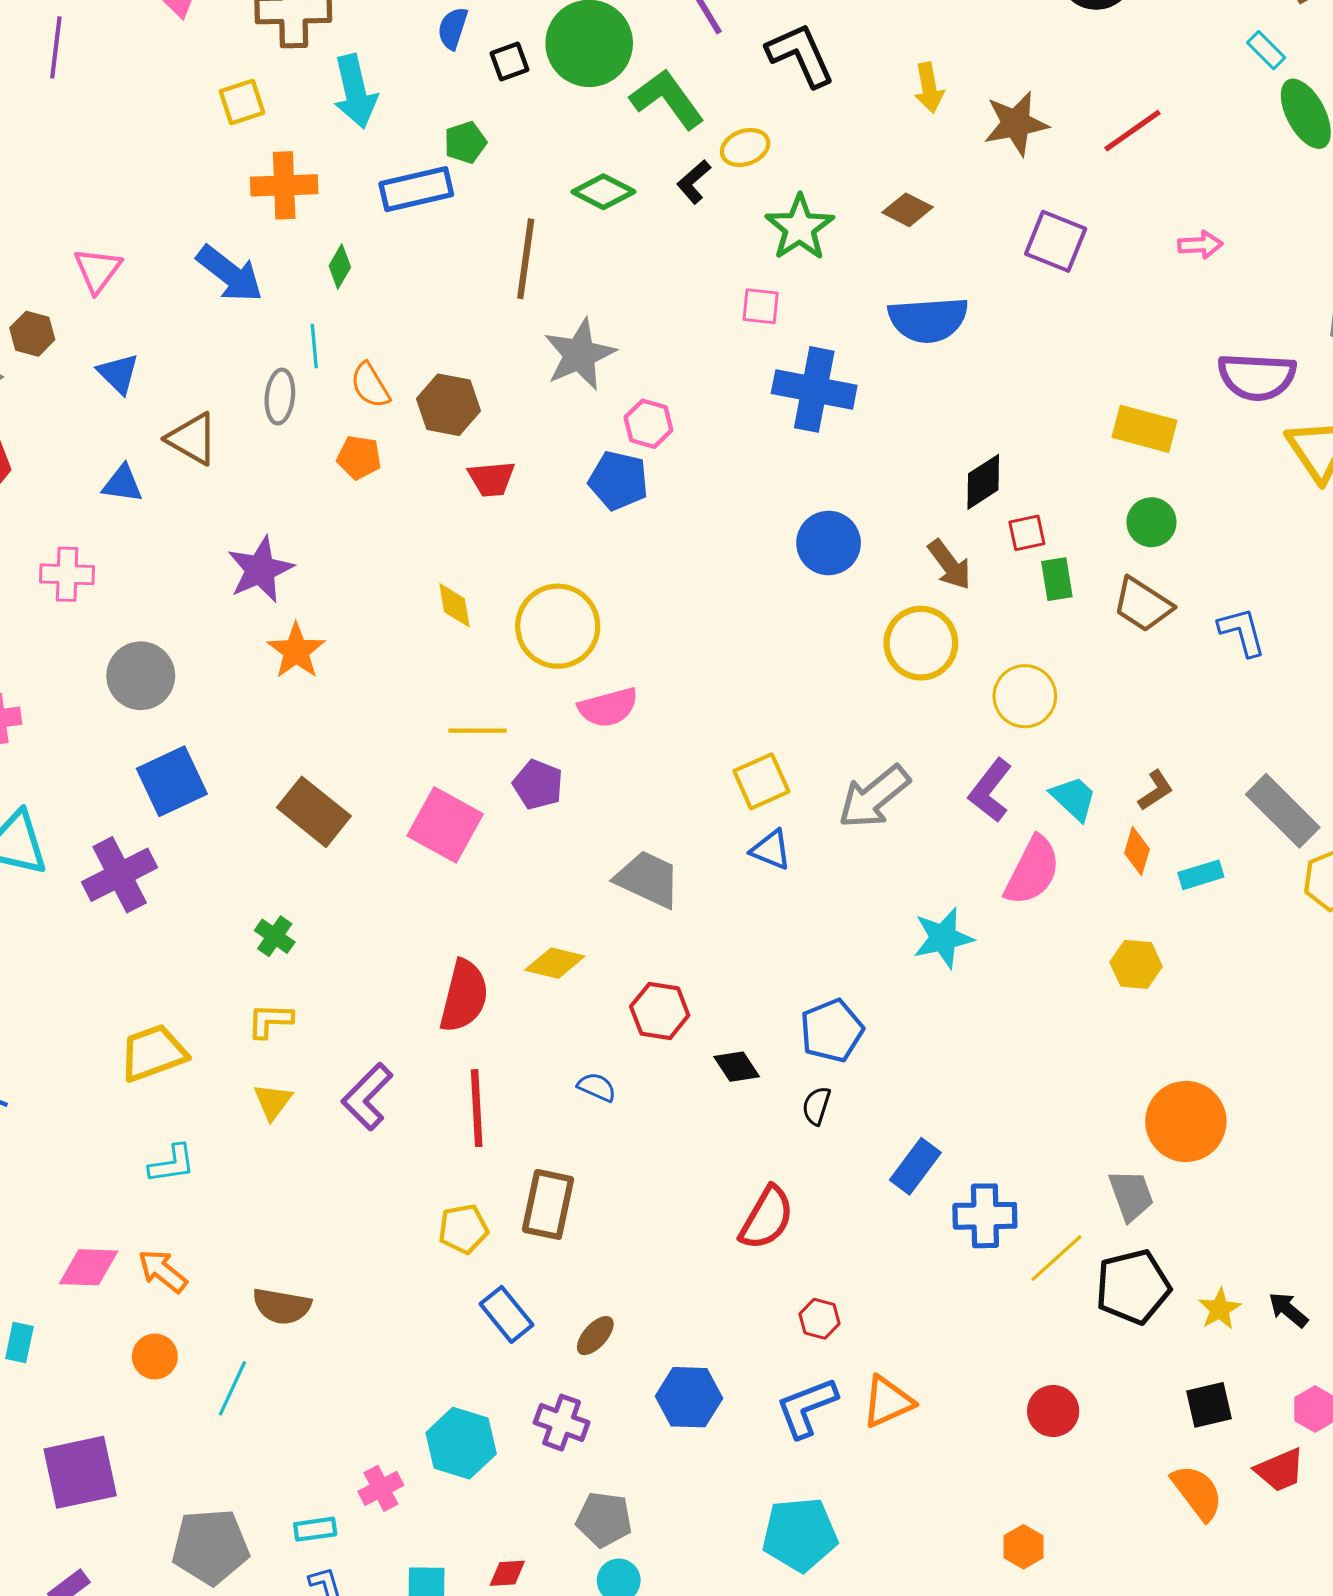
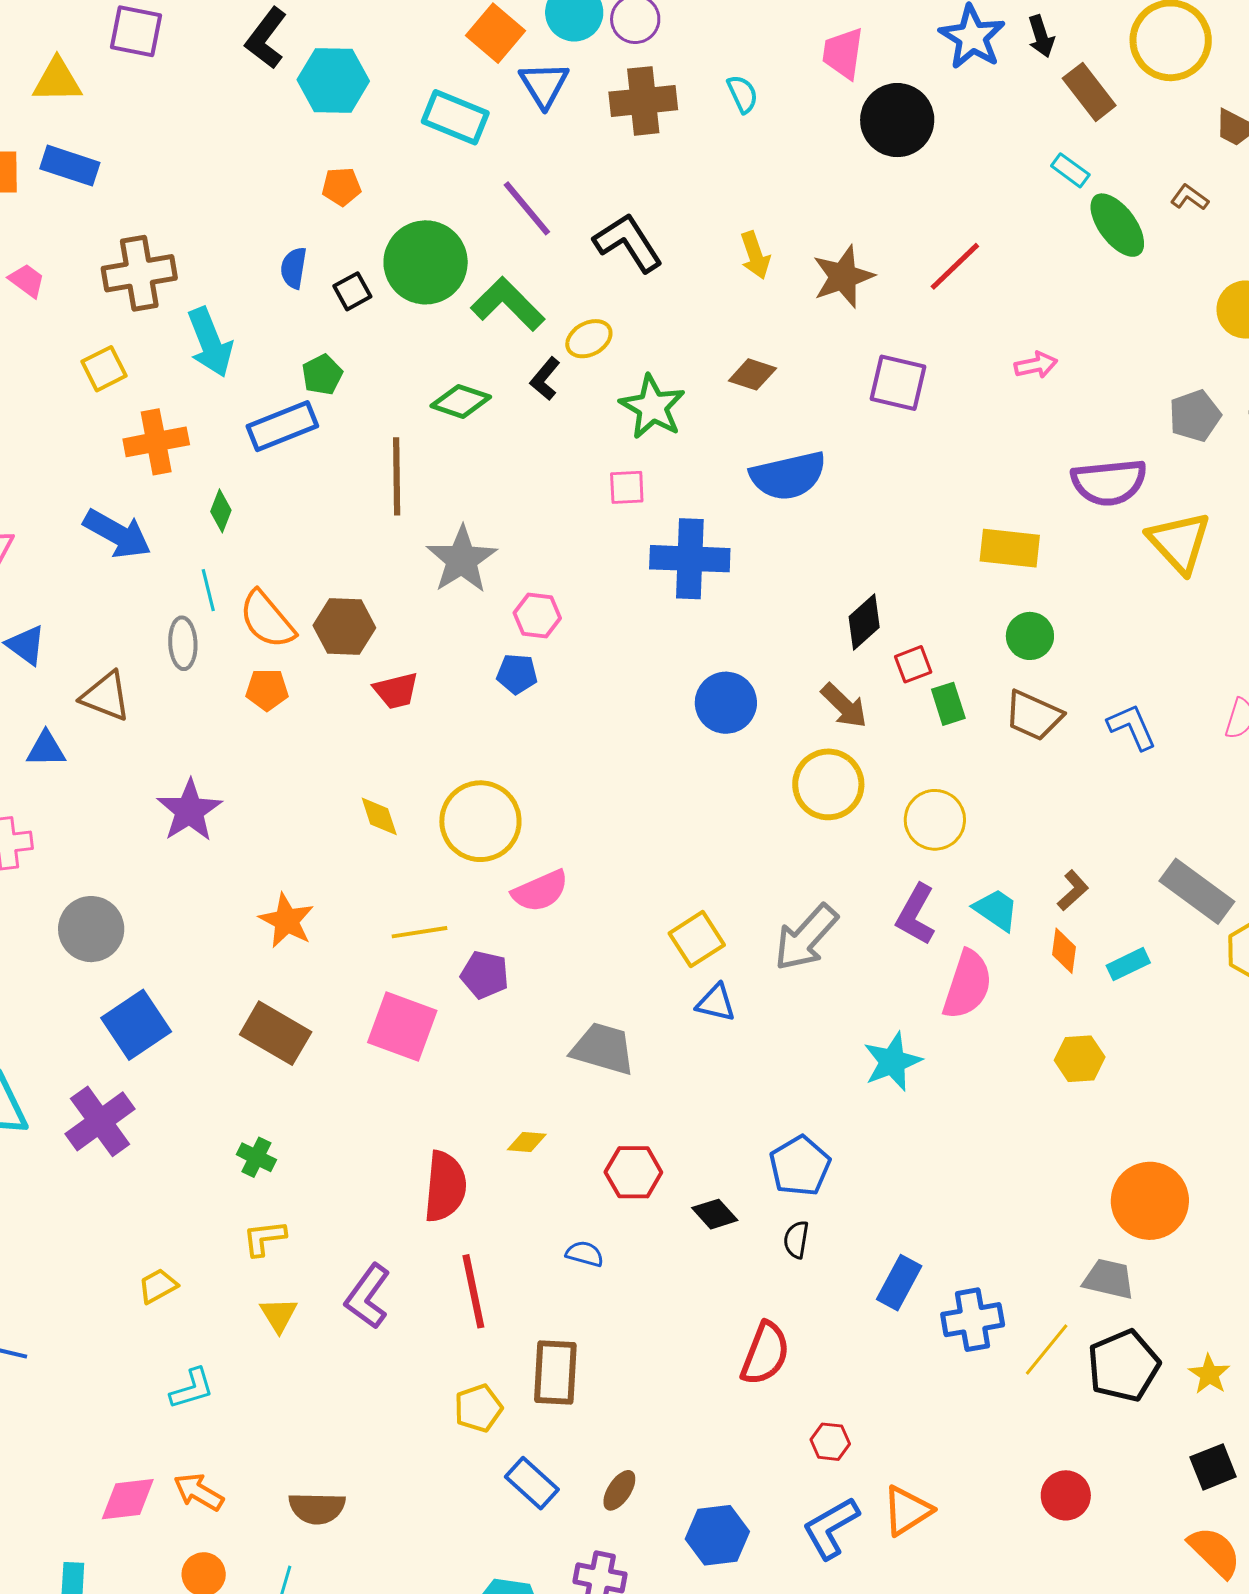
orange semicircle: (370, 385) -> (267, 620), size x1.4
blue pentagon: (618, 480) -> (517, 674), size x0.7
orange star: (296, 651) -> (287, 921), moved
yellow diamond: (555, 963) -> (527, 1142), size x0.7
yellow trapezoid: (153, 1053) -> (158, 1286), size x0.6
gray trapezoid: (1131, 1195) -> (1109, 1279), turned -48

